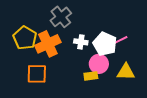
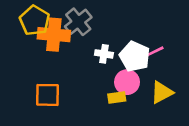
yellow pentagon: (25, 38) -> (35, 21), moved
orange cross: (48, 44) -> (54, 35), moved, turned 30
yellow triangle: (126, 72) -> (162, 92), turned -30

